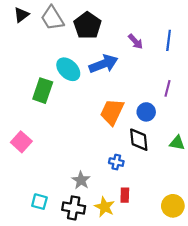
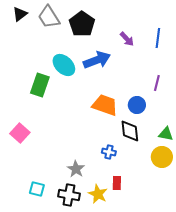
orange trapezoid: (112, 112) -> (105, 105), turned 84
yellow circle: (173, 206) -> (162, 157), moved

